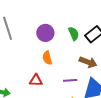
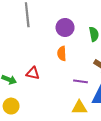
red triangle: (36, 80) -> (33, 73), moved

